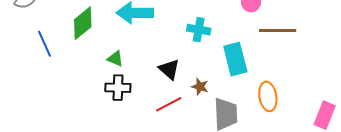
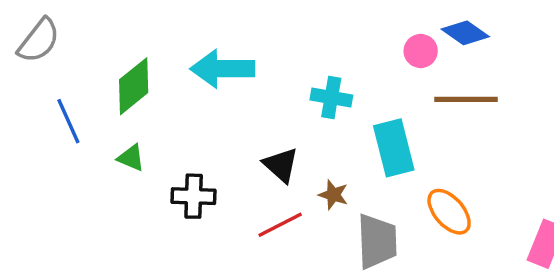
green triangle: (115, 59) -> (131, 158), moved
orange ellipse: (268, 96) -> (449, 212), turned -32

